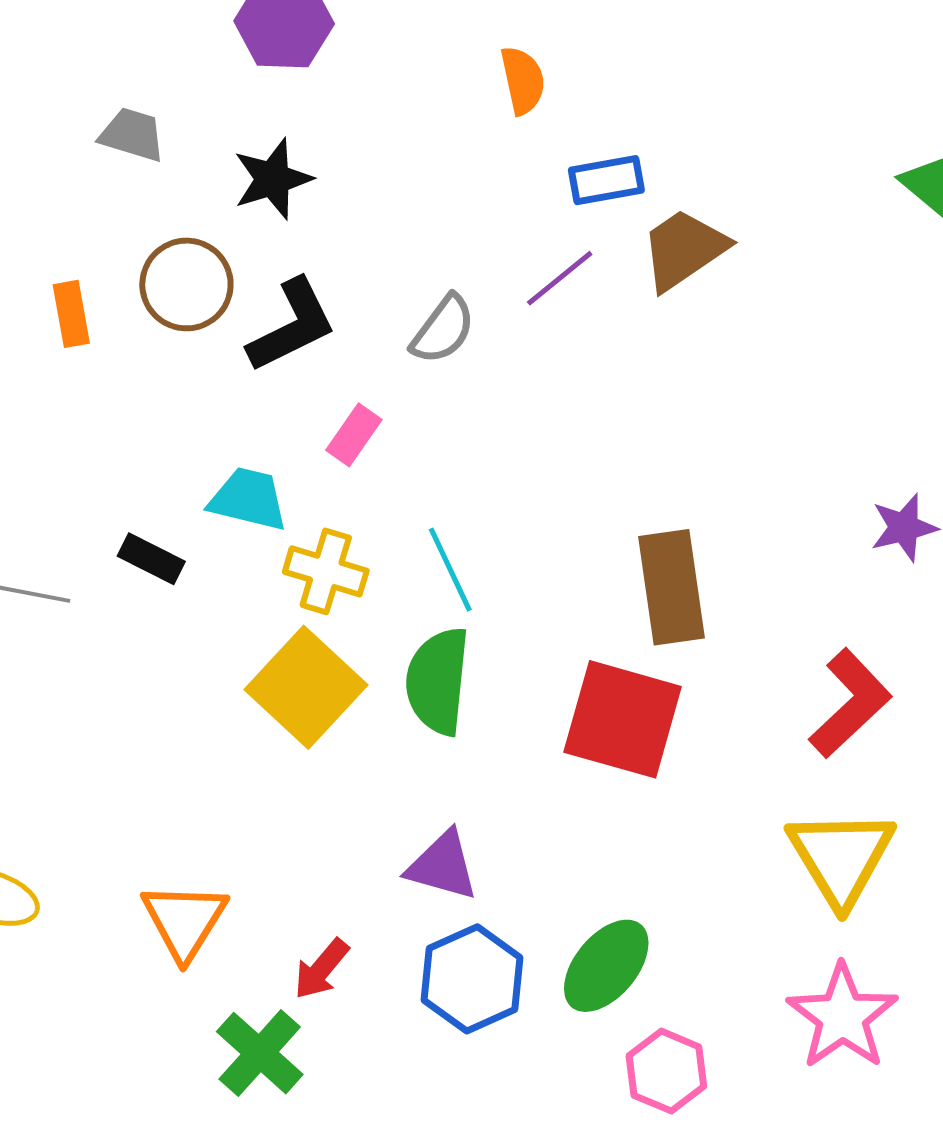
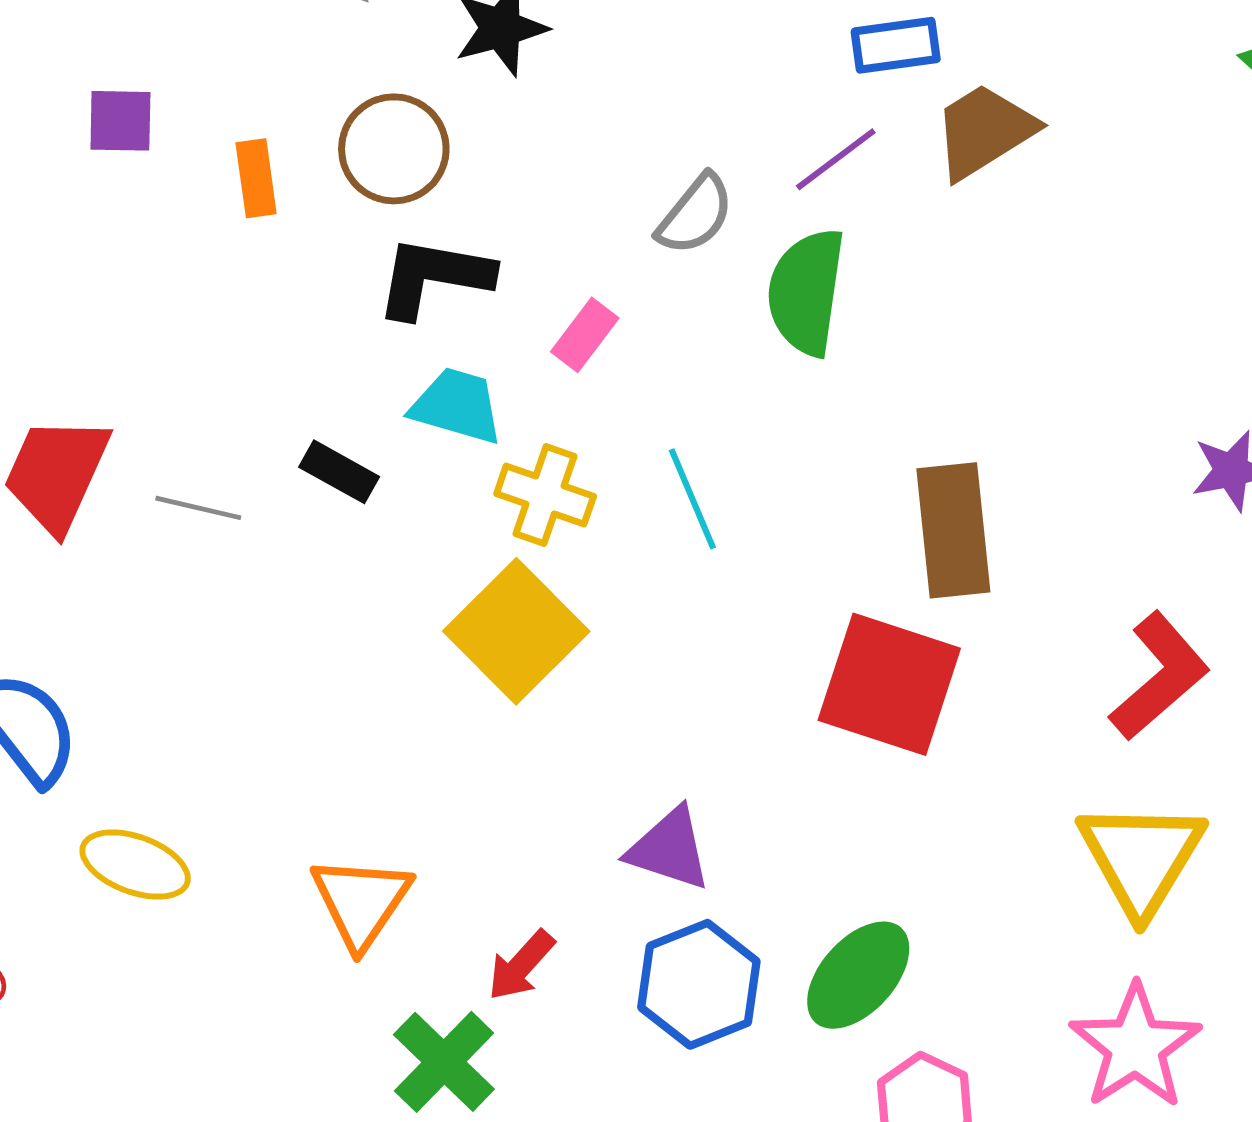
black L-shape: (292, 326) -> (434, 277), moved, turned -146
green semicircle: (438, 681) -> (806, 292), moved

